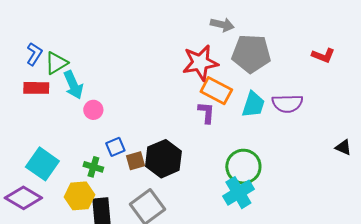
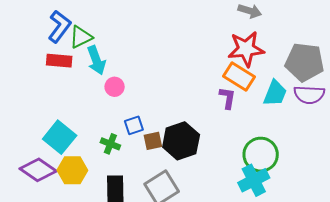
blue L-shape: (34, 54) -> (59, 26), size x1.4
gray pentagon: (251, 54) -> (304, 62), moved
red star: (200, 63) -> (246, 49), moved
yellow hexagon: (79, 196) -> (72, 170), moved

